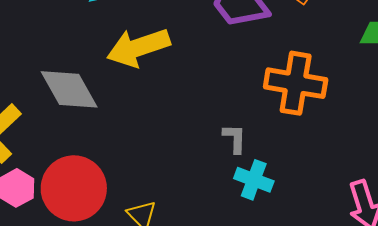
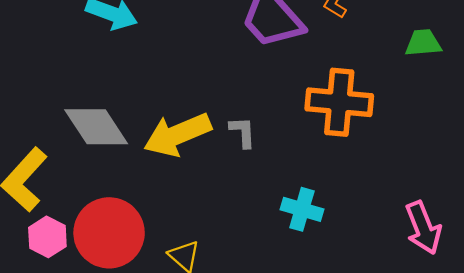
yellow arrow: (138, 47) -> (177, 135), moved
gray L-shape: (235, 138) -> (243, 132), moved

